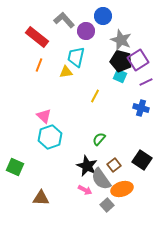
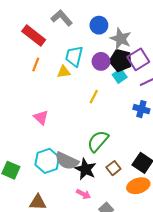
blue circle: (103, 16) -> (99, 25), moved
purple circle: (86, 31) -> (101, 61), moved
cyan square: (120, 76) -> (120, 76), turned 32
cyan hexagon: (50, 137) -> (47, 161), moved
green semicircle: (99, 139) -> (98, 141), size x1.6
gray semicircle: (101, 179) -> (67, 161), moved, turned -30
orange ellipse: (122, 189) -> (138, 186), moved

